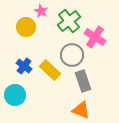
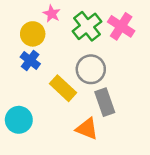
pink cross: (95, 37) -> (121, 26), moved
blue cross: (24, 66) -> (30, 60), moved
orange triangle: (81, 110) -> (87, 129), moved

